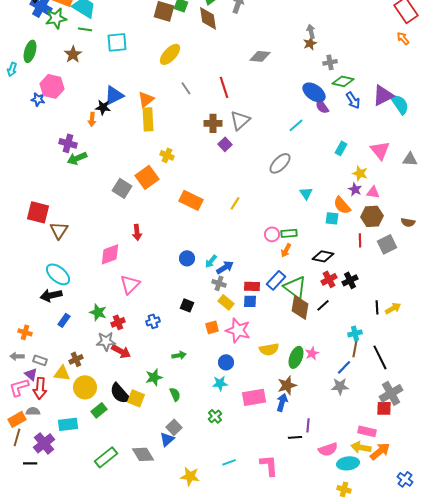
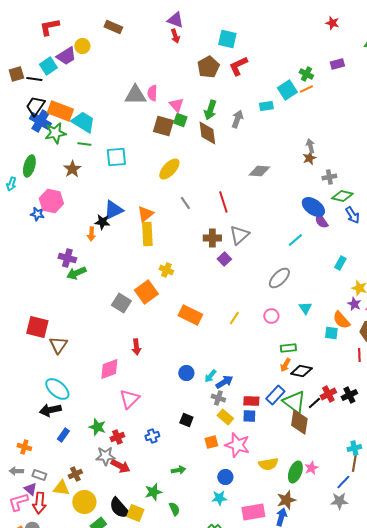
pink circle: (272, 234) -> (271, 316), moved
black diamond: (323, 256) -> (301, 371), moved
black line: (323, 305) -> (314, 403), moved

